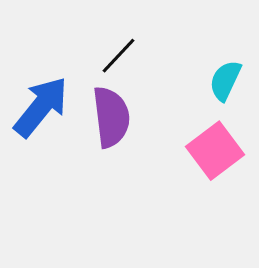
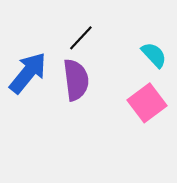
cyan semicircle: (225, 80) -> (154, 55), turned 112

